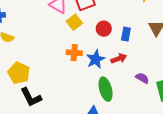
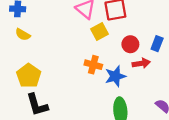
blue rectangle: (126, 34) -> (157, 44), moved
red arrow: (119, 59) -> (141, 63), moved

